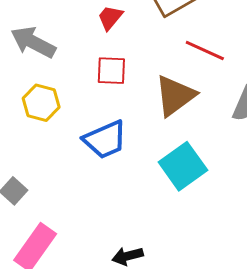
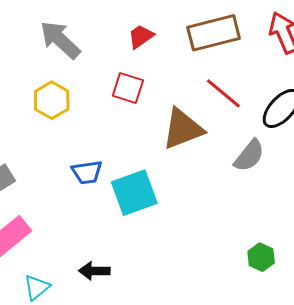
blue trapezoid: (105, 140) -> (87, 172), moved, size x0.7
cyan square: (183, 166) -> (134, 193), moved

